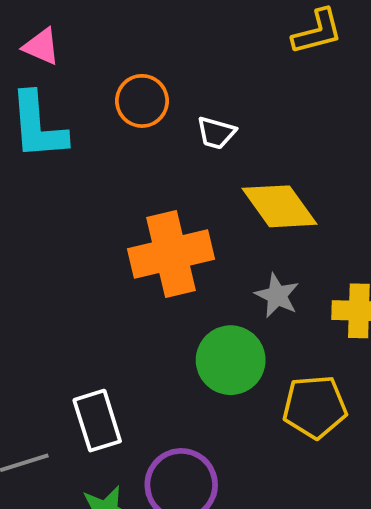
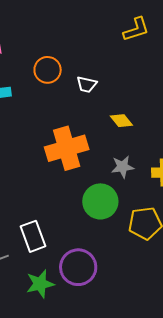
yellow diamond: (280, 206) -> (121, 121), size x0.6
gray star: (277, 295) -> (123, 167), turned -30

